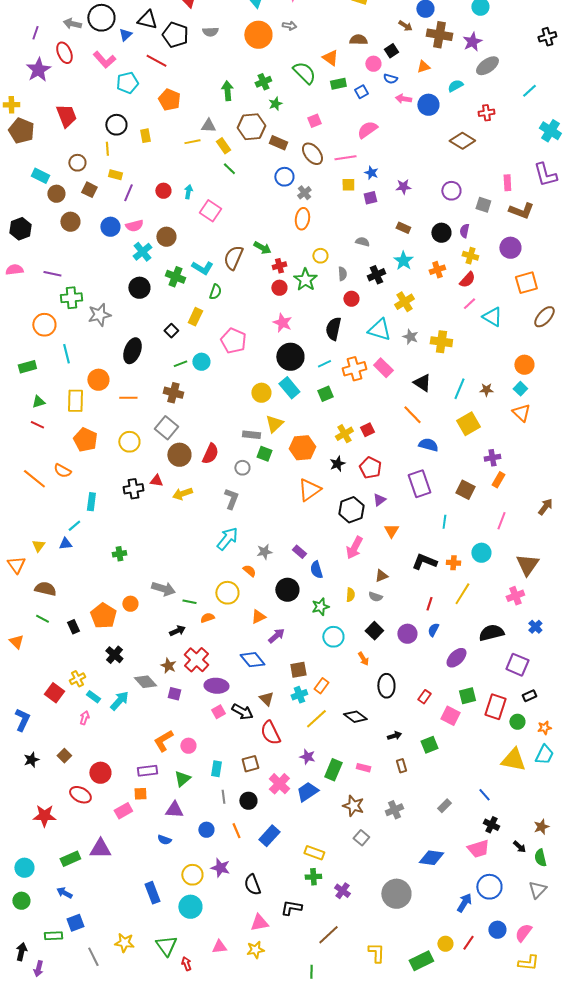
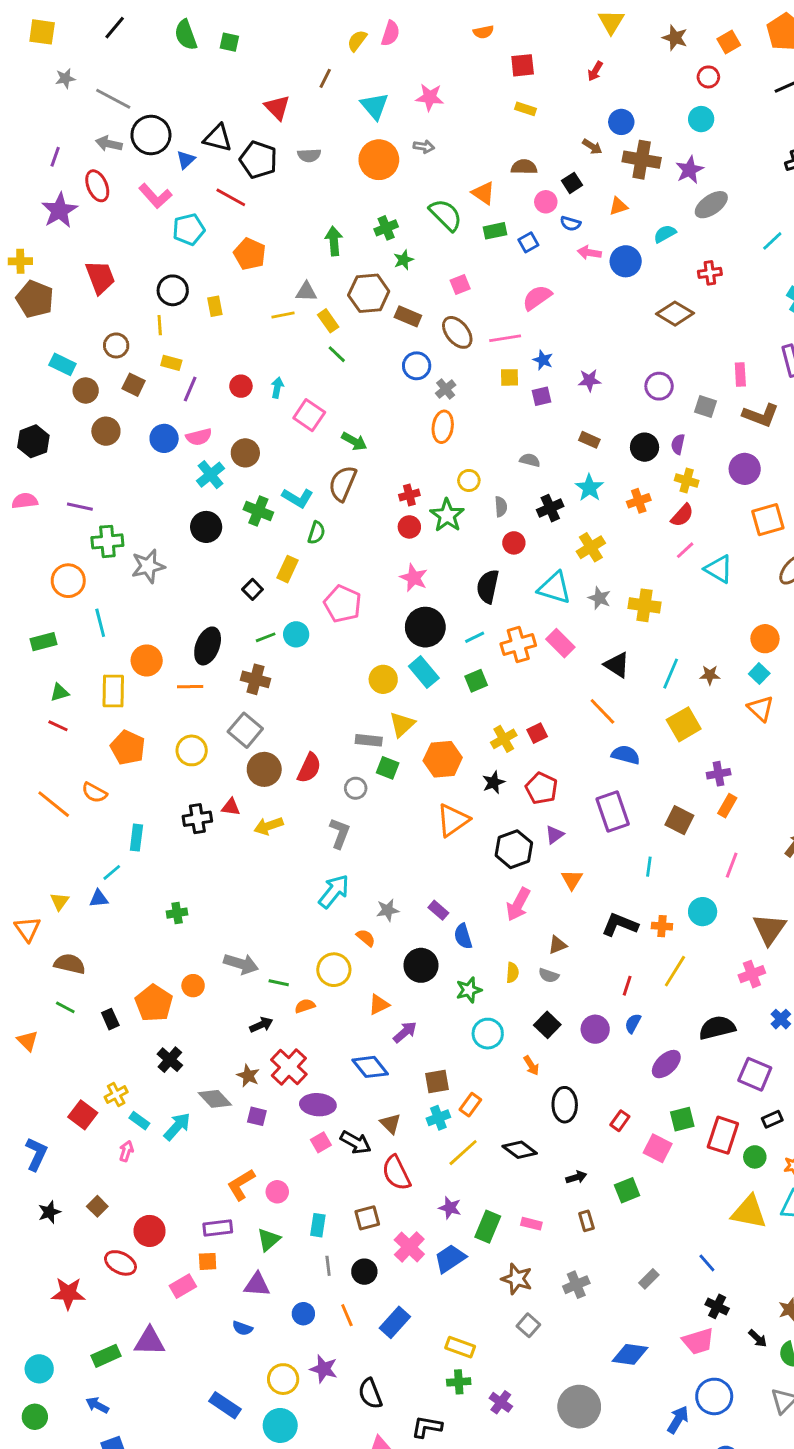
green arrow: (262, 248) -> (354, 441), moved
black ellipse: (132, 351) -> (208, 646), moved
blue rectangle: (152, 893) -> (225, 1405), turned -35

